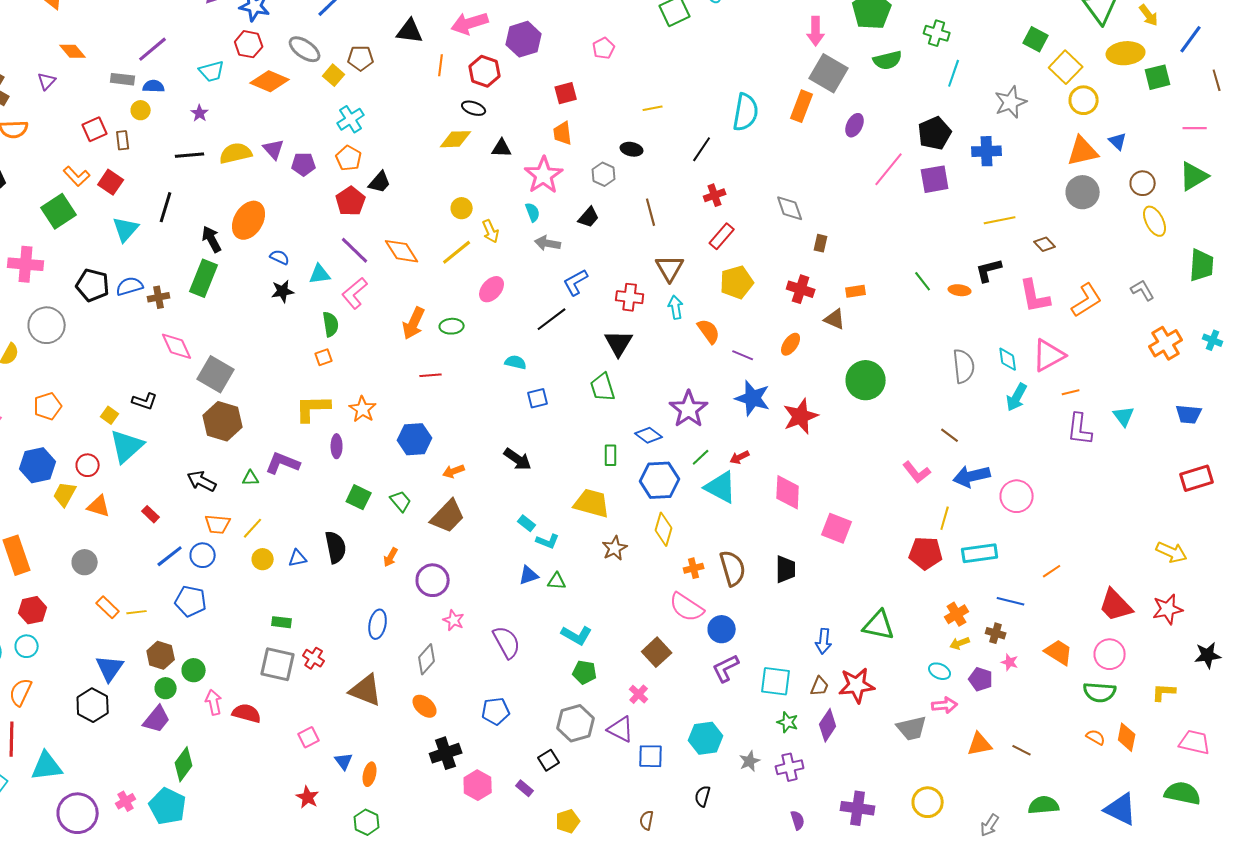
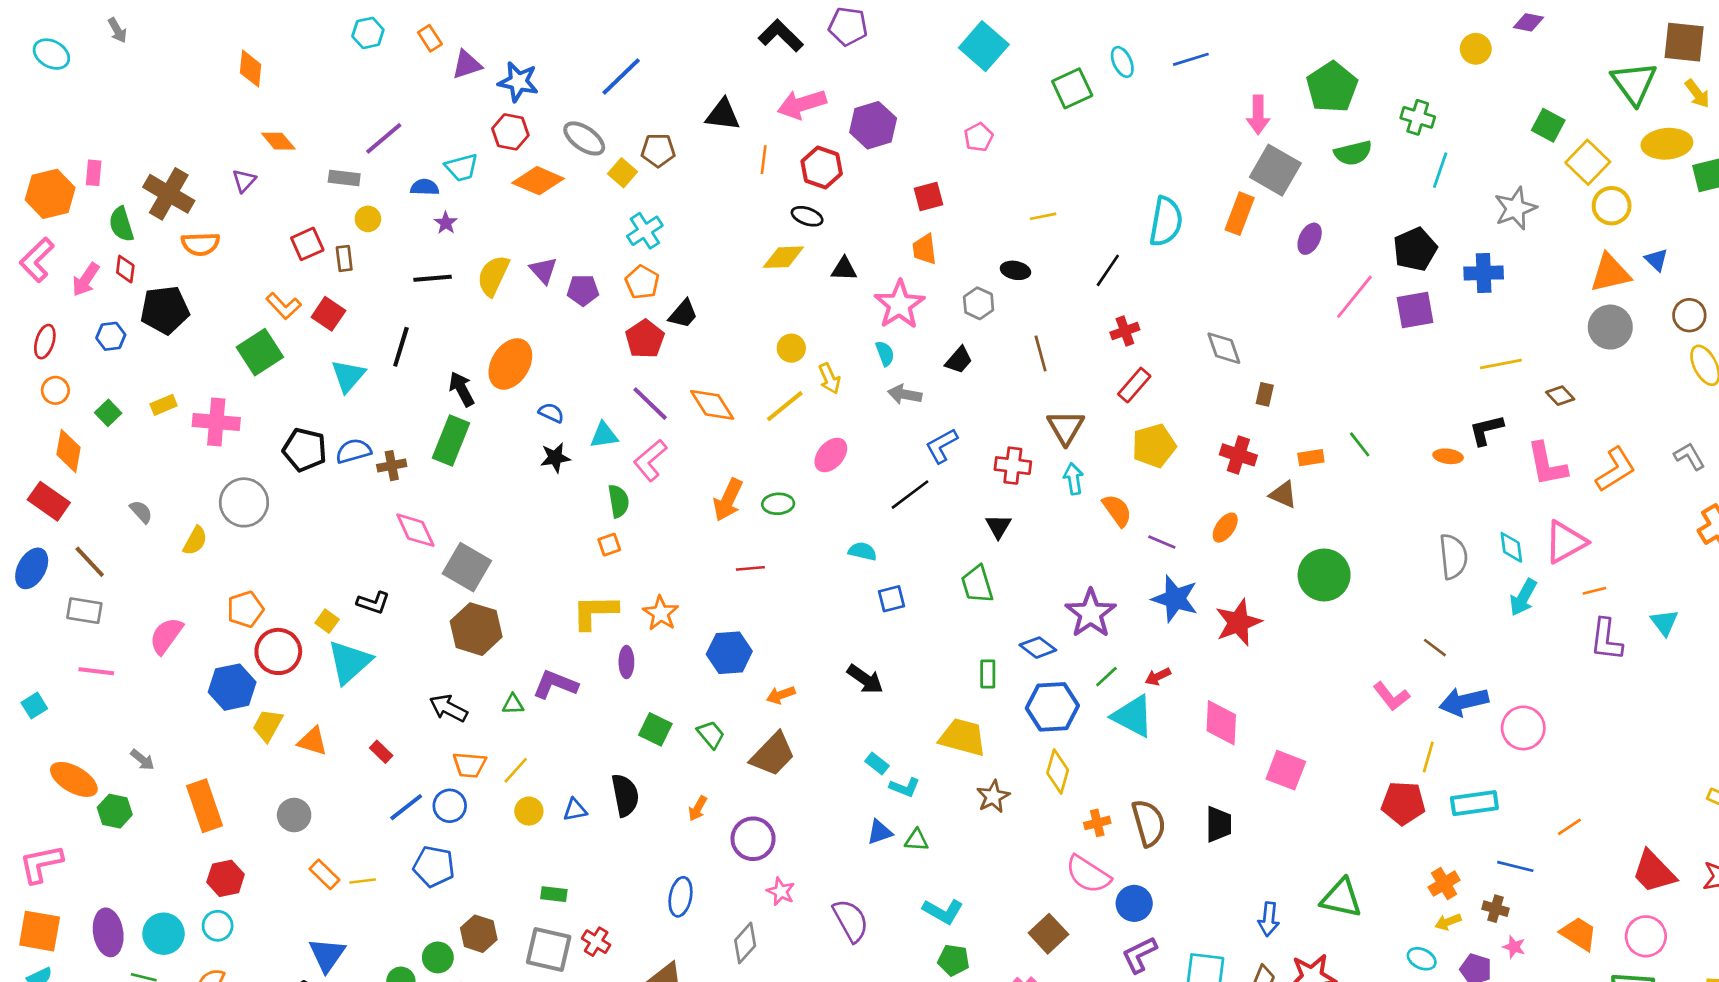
blue semicircle: (154, 86) -> (425, 187), moved
yellow semicircle: (236, 153) -> (493, 276), turned -52
green line: (923, 281) -> (1360, 444), moved
black triangle: (619, 343) -> (998, 526), size x0.7
red circle: (88, 465) -> (278, 651), moved, size x1.5
brown hexagon: (161, 655) -> (479, 934), moved

